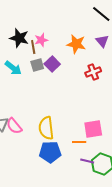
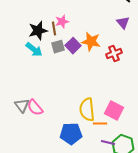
black star: (19, 38) -> (38, 31), moved, turned -30
orange star: (76, 44) -> (91, 42), moved
yellow semicircle: (46, 128) -> (87, 110), moved
pink square: (93, 129) -> (114, 111), turned 36

